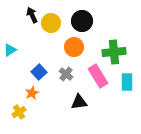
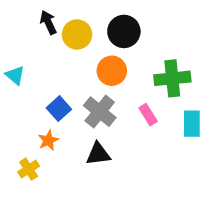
cyan triangle: (10, 50) -> (15, 75), turned -48
gray cross: (66, 74) -> (100, 112), size x1.5
pink rectangle: (98, 76) -> (148, 115), size x0.6
black triangle: (79, 102) -> (98, 154), moved

